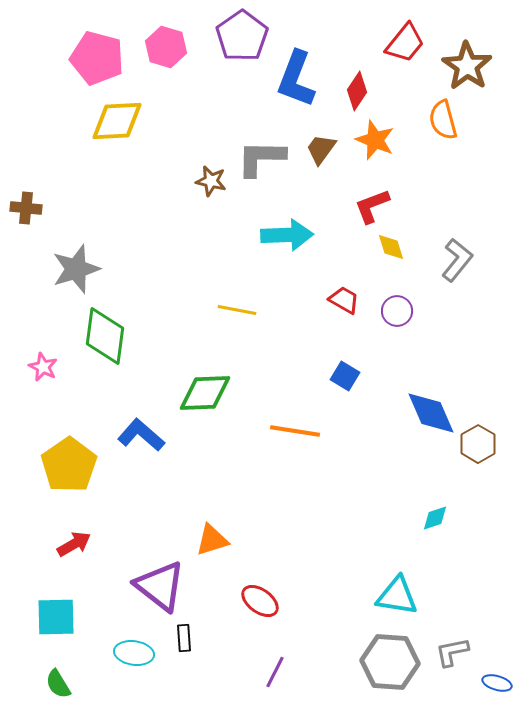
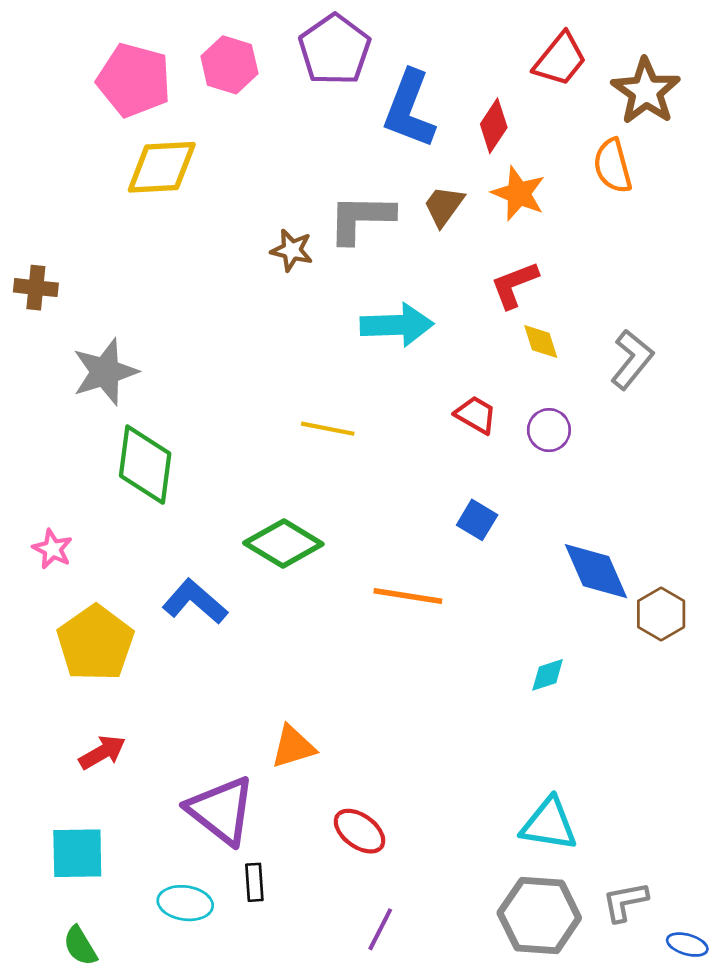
pink star: (43, 367) -> (52, 549), moved
green diamond: (205, 393) -> (283, 543), turned 34
cyan diamond: (435, 518) -> (548, 675), moved

